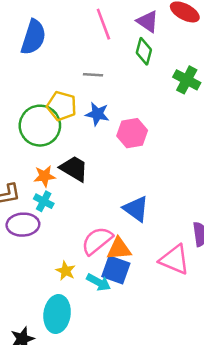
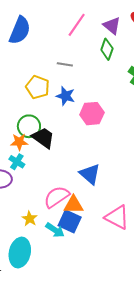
pink line: (103, 24) -> (77, 25), turned 50
green circle: (40, 126) -> (29, 126), moved, size x0.7

